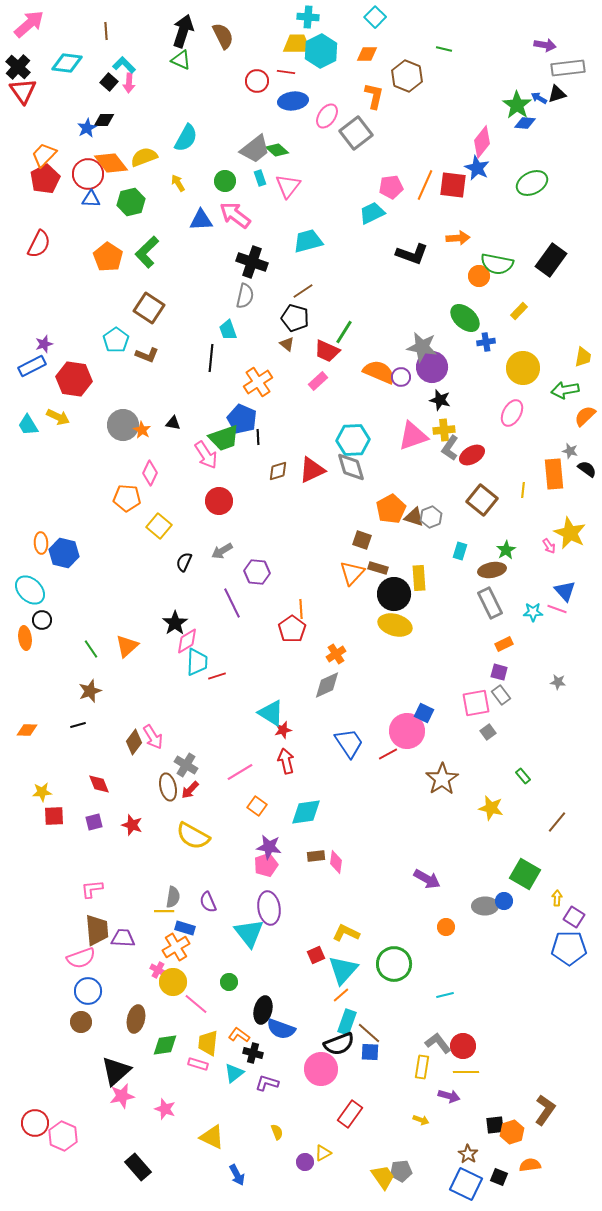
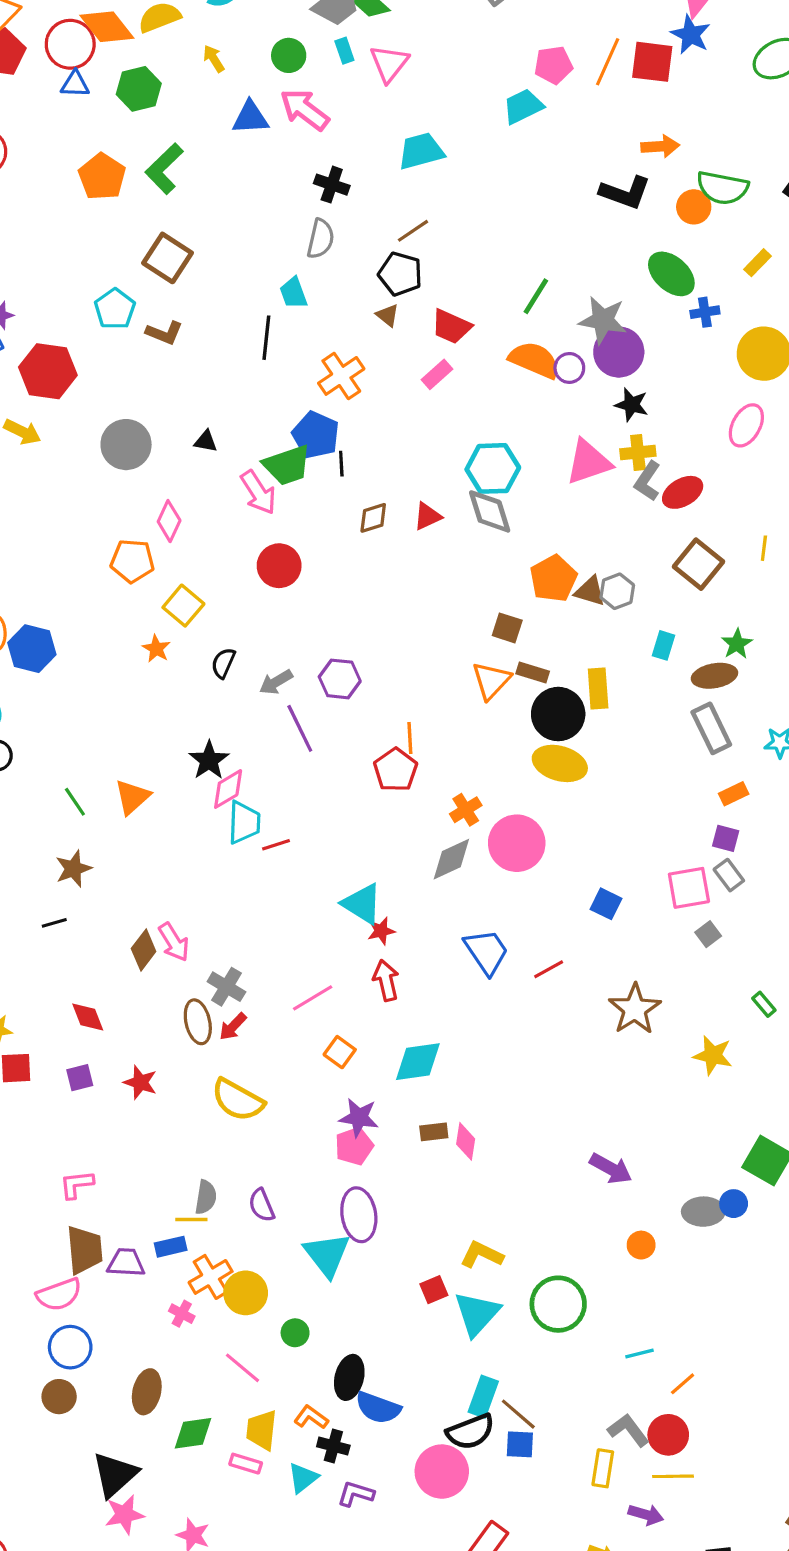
black L-shape: (412, 254) -> (625, 193), moved
black cross: (252, 262) -> (332, 185), size x0.7
green line: (344, 332) -> (536, 296), moved
orange star: (142, 430) -> (156, 649), moved
red triangle: (312, 470) -> (427, 516), size x0.7
gray arrow: (222, 551) -> (276, 682), moved
pink circle: (407, 731) -> (517, 843), moved
blue rectangle: (185, 928) -> (171, 1247), moved, turned -30
yellow circle: (173, 982) -> (246, 1293), moved
orange line: (341, 995) -> (683, 1384), moved

